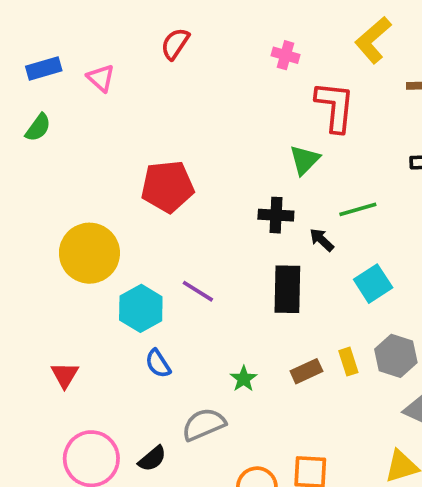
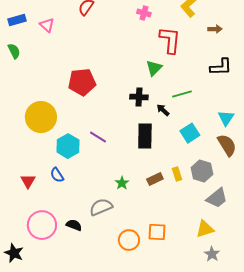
green semicircle: (38, 128) -> (14, 51), turned -63
blue semicircle: (158, 364) -> (57, 175), moved
black semicircle: (152, 459) -> (74, 225), turned -119

